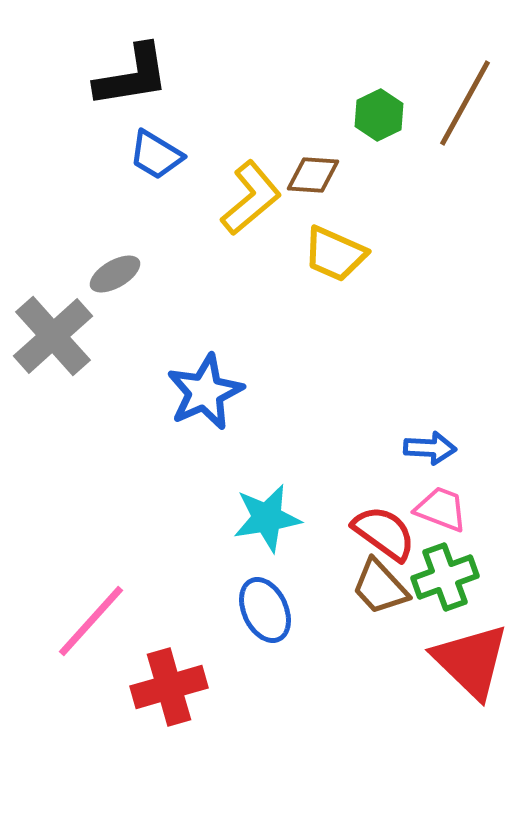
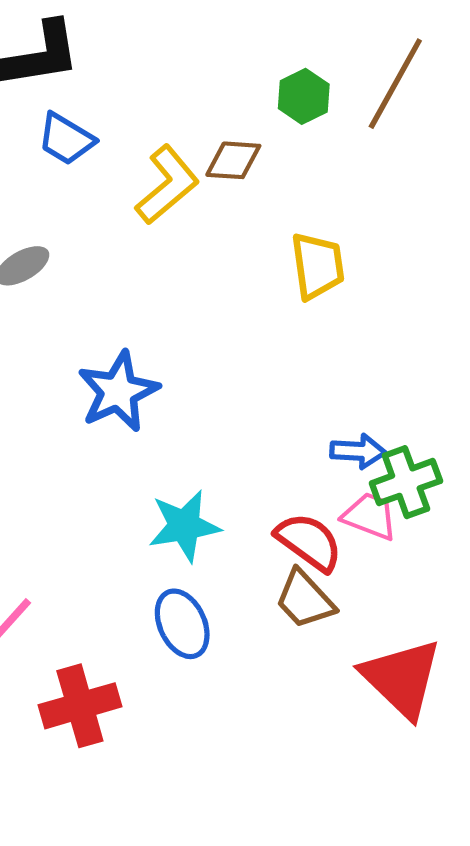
yellow trapezoid: (335, 254) -> (318, 266), moved, turned -122
green cross: (445, 577) -> (406, 482), moved

